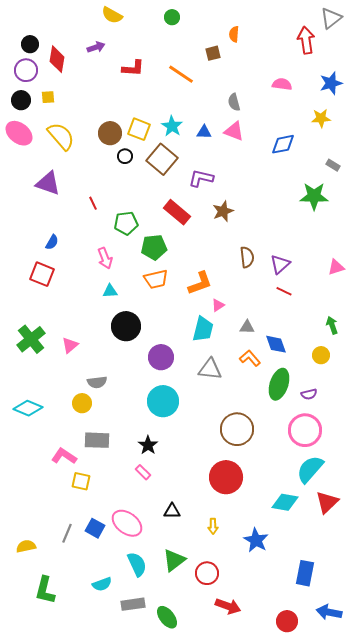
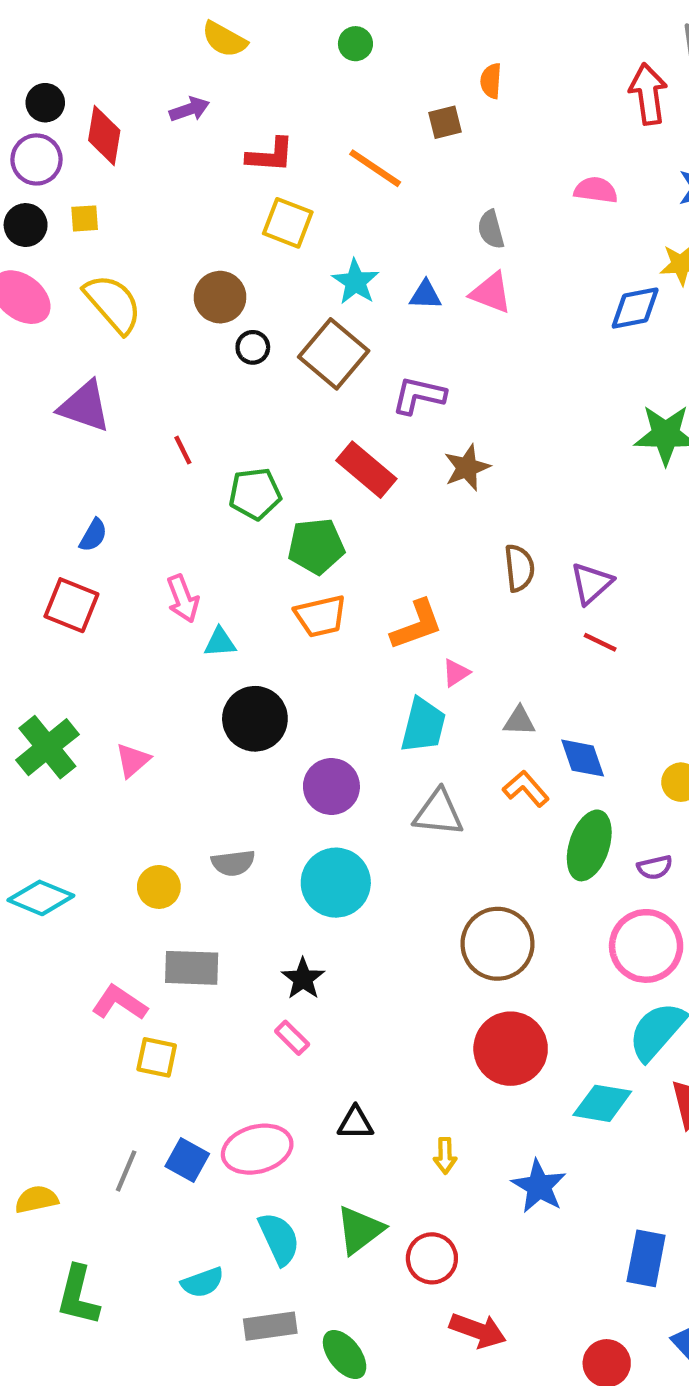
yellow square: (139, 129) -> (288, 223), moved
blue diamond: (283, 144) -> (635, 308), moved
pink arrow: (105, 258) -> (183, 599), moved
gray semicircle: (97, 382) -> (233, 863), moved
red circle: (226, 477) -> (511, 1049), moved
pink ellipse: (127, 523) -> (257, 1149), turned -52

